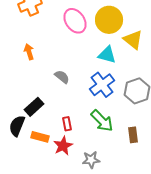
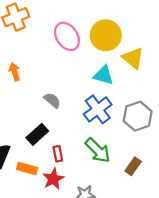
black rectangle: (34, 107) -> (37, 134), moved
brown rectangle: (133, 135) -> (133, 166), turned 42

